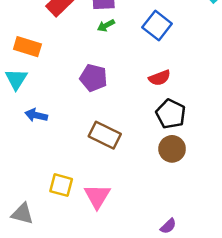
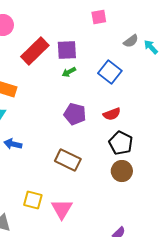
purple pentagon: (93, 78) -> (75, 114), moved

